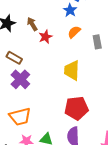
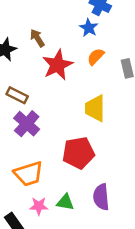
brown arrow: (32, 24) -> (37, 38), moved
red star: (45, 37) -> (57, 65), size x1.6
red pentagon: (76, 108) -> (78, 153), moved

